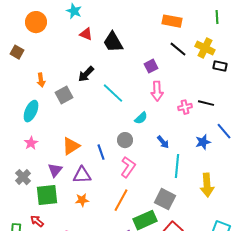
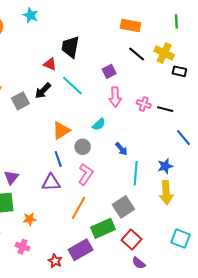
red triangle: (86, 34) -> (50, 64), moved
black trapezoid: (113, 42) -> (70, 47), turned 40
black arrow: (86, 74) -> (43, 91), moved
cyan line: (113, 93) -> (72, 86), moved
pink cross: (185, 107) -> (144, 104), moved, turned 32
blue star: (203, 142) -> (165, 166), moved
orange triangle: (71, 146) -> (61, 130), moved
purple triangle: (82, 175) -> (51, 182), moved
gray square: (165, 199) -> (123, 207), turned 30
orange star: (82, 200) -> (30, 219), moved

